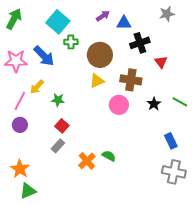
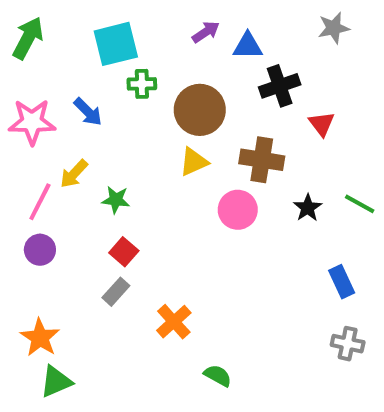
cyan square: (58, 22) -> (116, 44), turned 35
blue arrow: (44, 56) -> (88, 112), size x0.7
green semicircle: (109, 156) -> (218, 376), moved
gray cross: (174, 172) -> (348, 344), size x0.7

